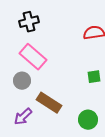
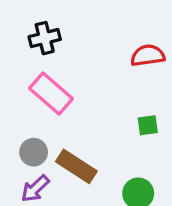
gray circle: (22, 81) -> (34, 152), moved

